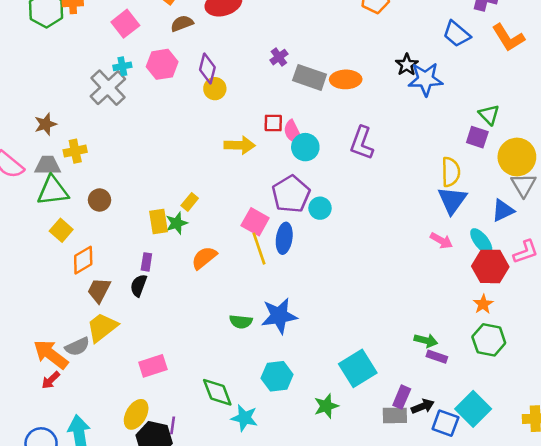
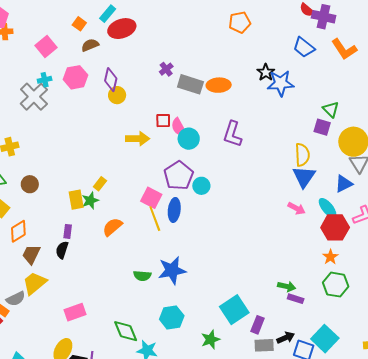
purple rectangle: (402, 397) -> (257, 325), moved

